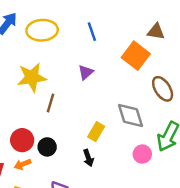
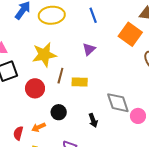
gray diamond: (131, 116) -> (118, 103), moved
yellow rectangle: (96, 132) -> (80, 82), moved, turned 63
red circle: (22, 140) -> (35, 88), moved

